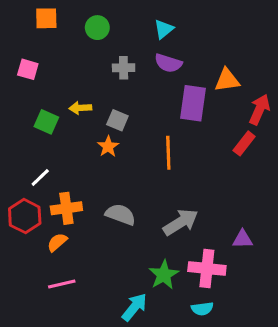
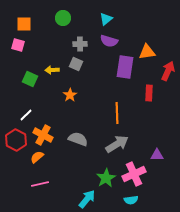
orange square: (46, 18) -> (24, 24), moved
gray square: (117, 120) -> (76, 64), moved
red rectangle: (244, 143) -> (149, 93), moved, turned -35
orange line: (168, 153) -> (117, 113), moved
orange cross: (66, 208) -> (43, 135), turned 36
pink cross: (207, 269) -> (134, 174), turned -30

